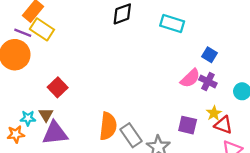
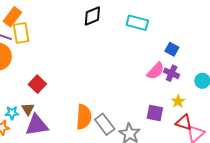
yellow rectangle: (42, 29) -> (21, 33), turned 50
red triangle: (223, 125) -> (184, 122), moved

